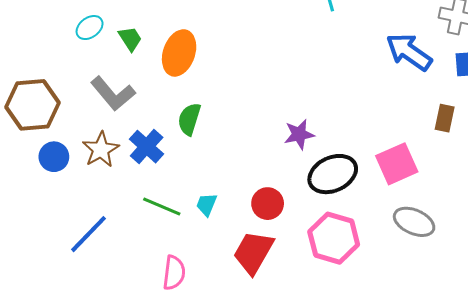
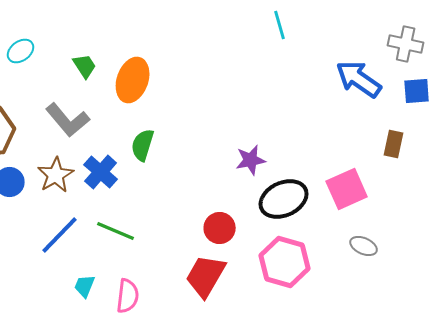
cyan ellipse: (90, 28) -> (21, 51), moved
cyan trapezoid: (207, 205) -> (85, 286), moved
gray ellipse: (414, 222) -> (364, 246), size x0.7
blue line: (89, 234) -> (60, 235), moved

